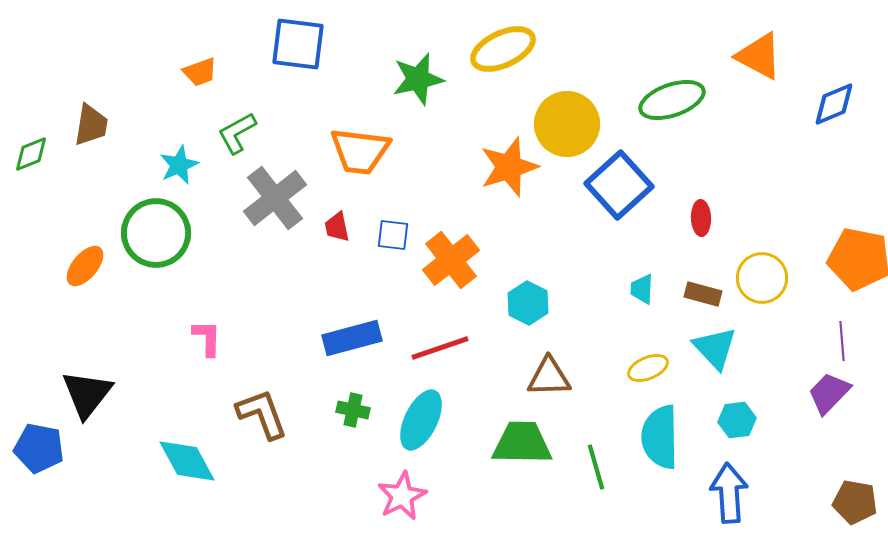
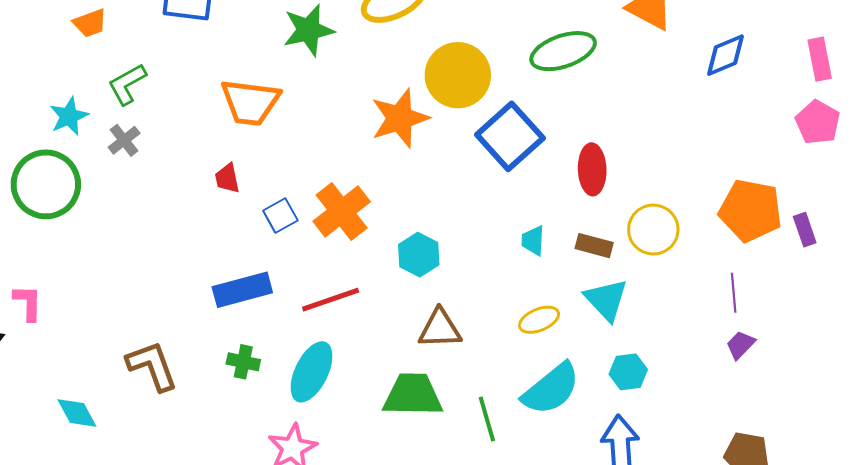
gray cross: (275, 198) -> (124, 140), moved, size x0.5
red ellipse: (701, 218) -> (592, 169), size x1.4
blue square: (393, 235) -> (280, 215), moved, turned -36
pink L-shape: (207, 338) -> (28, 303), moved
purple trapezoid: (829, 393) -> (741, 345), moved, size x0.7
cyan semicircle: (660, 437) -> (551, 389), turned -128
cyan diamond: (187, 461) -> (77, 413), size x0.7

